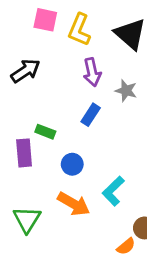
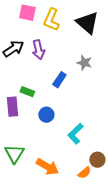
purple arrow: (92, 72) -> (38, 50), moved
orange arrow: (74, 204) -> (47, 167), moved

